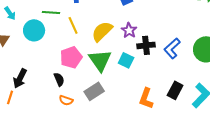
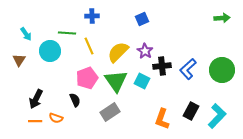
orange line: (10, 97) -> (35, 121), moved, turned 72
orange semicircle: (66, 100) -> (56, 118), moved

